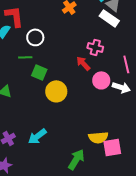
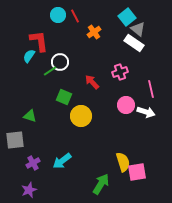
pink cross: (95, 47) -> (120, 72), turned -35
green line: (25, 57) -> (50, 71), moved, turned -32
red arrow: (83, 63) -> (92, 82), moved
yellow semicircle: (98, 137) -> (123, 162), turned -102

